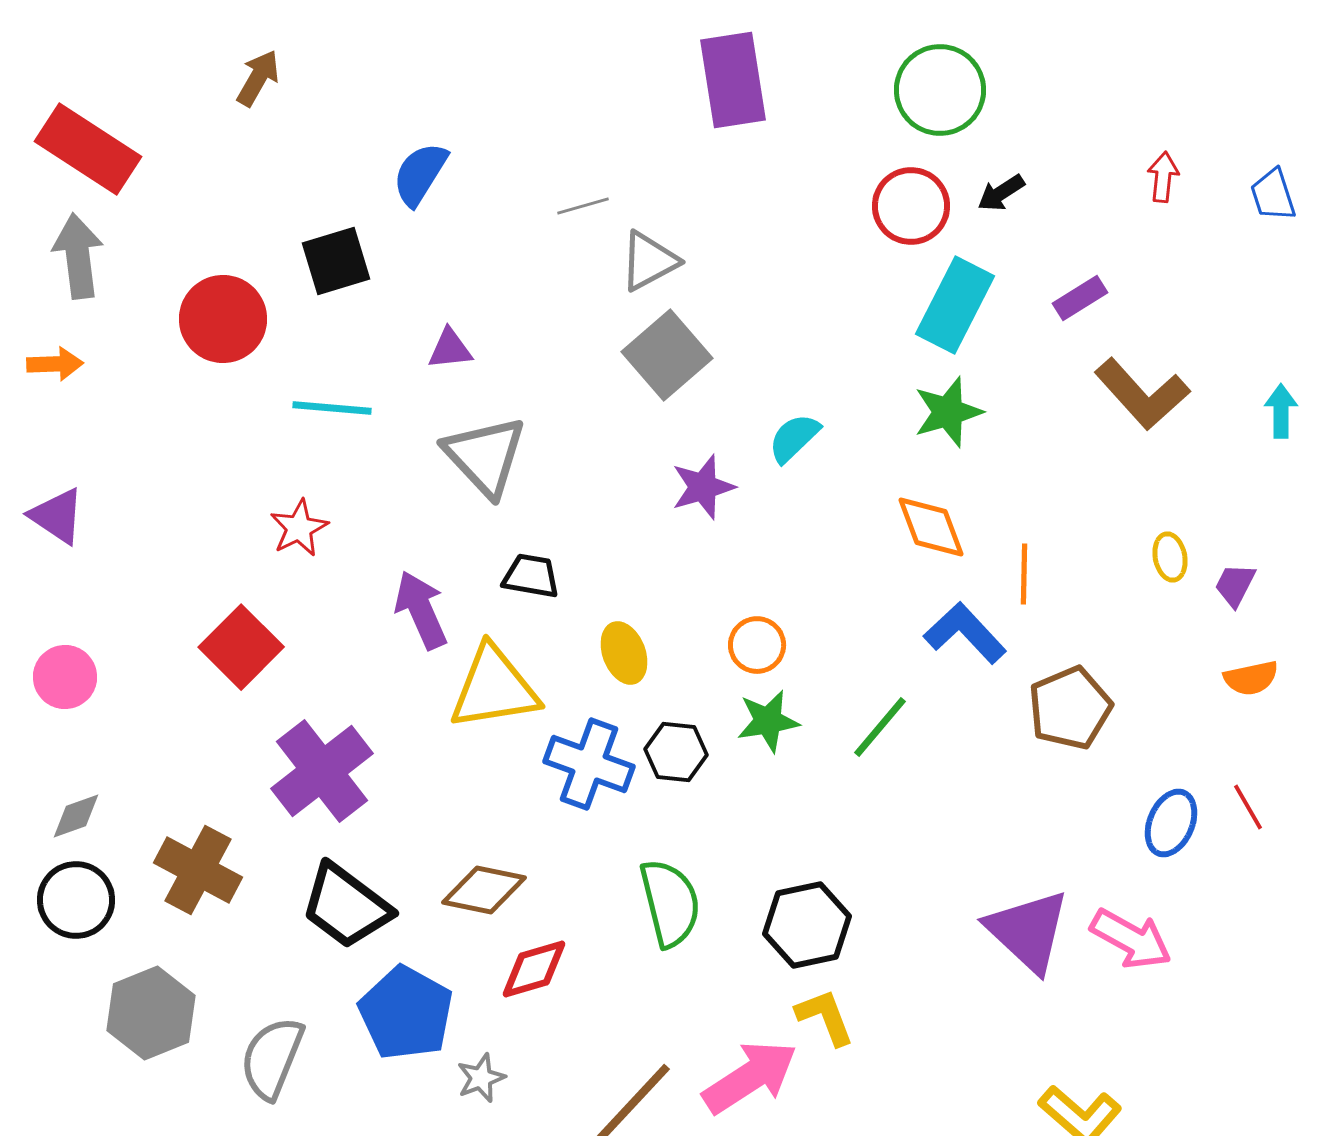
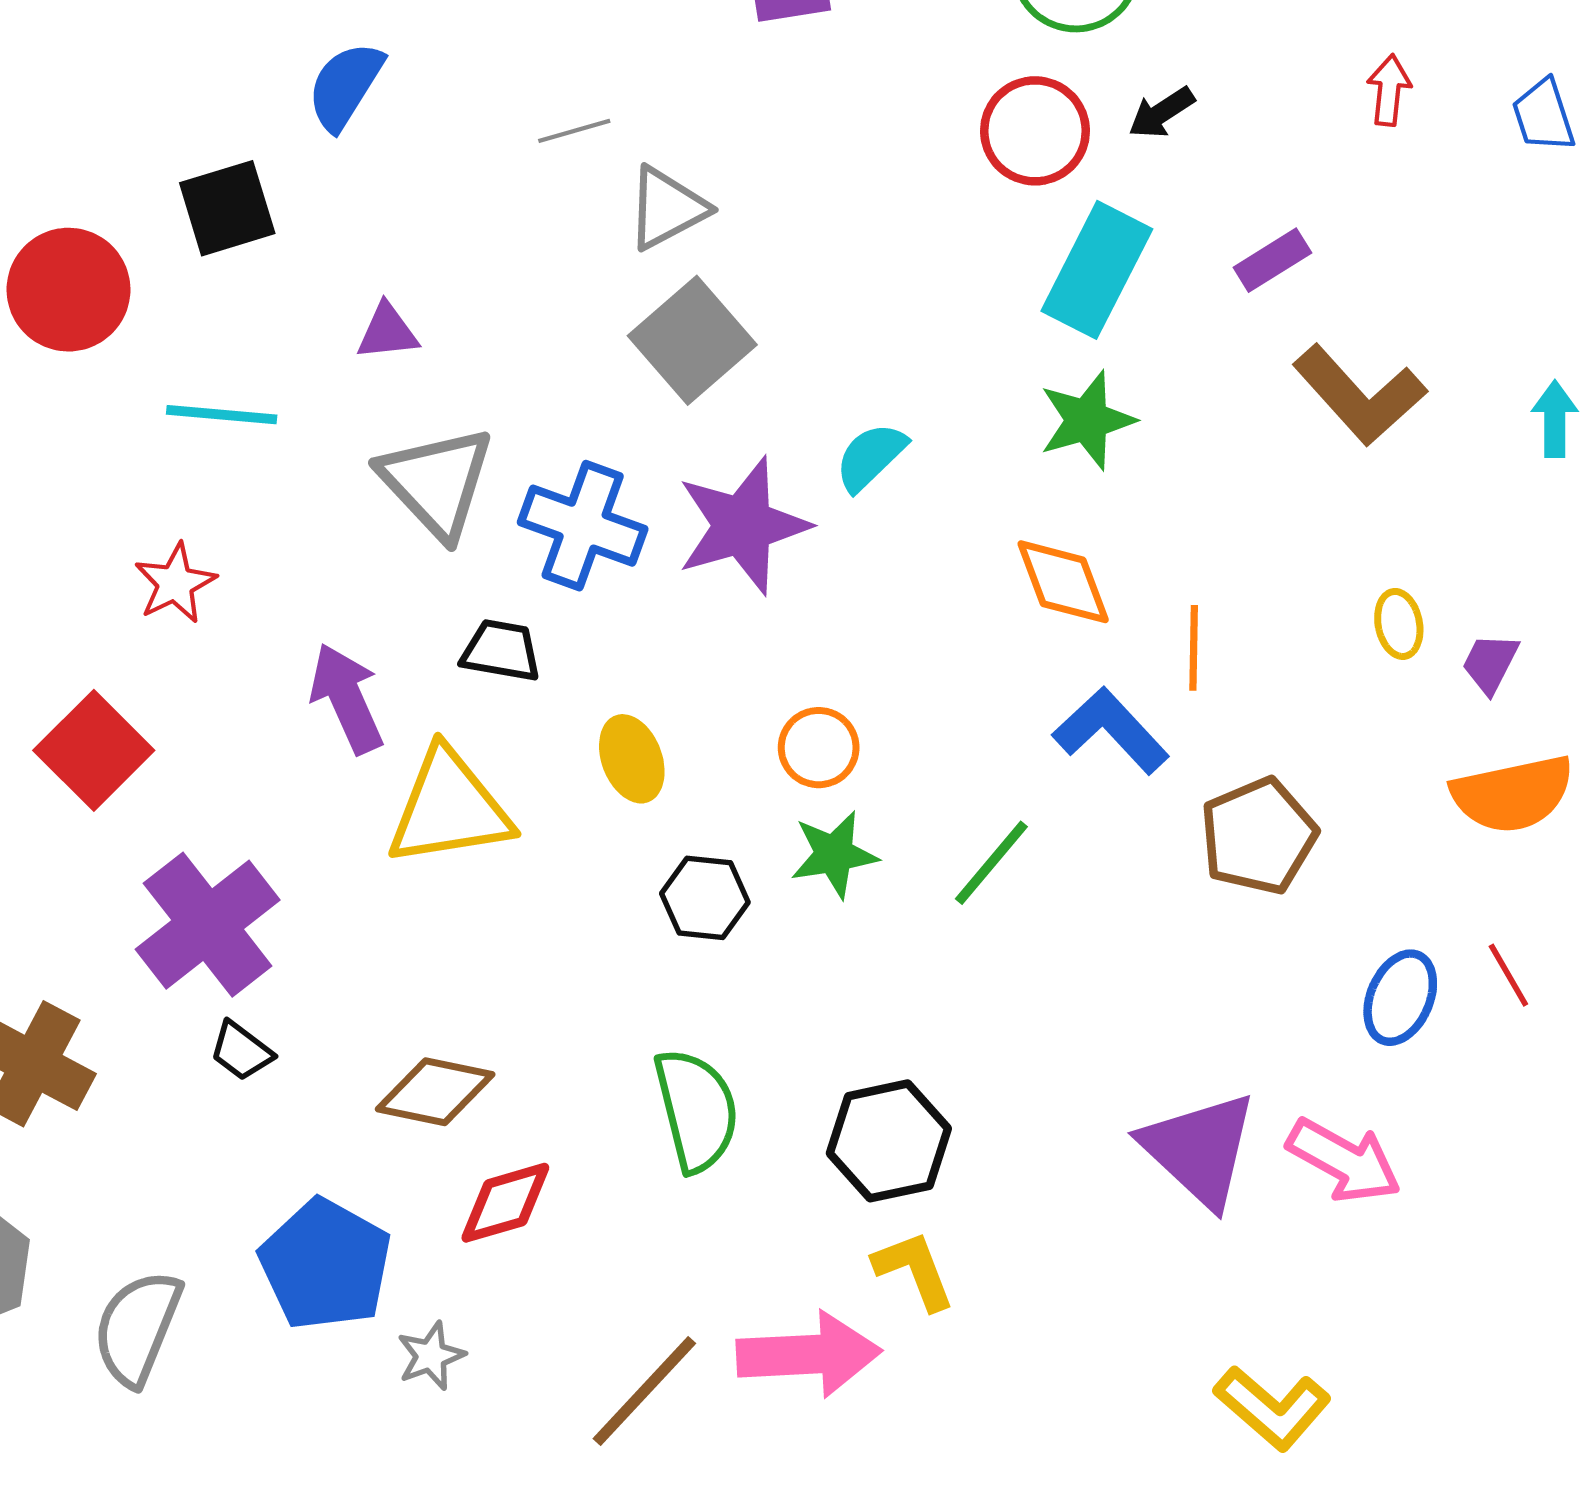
purple star: (703, 487) -> (743, 526), size x1.5
orange semicircle: (1251, 678) -> (1513, 794), size x1.6
blue cross: (589, 764) -> (583, 526), moved
black trapezoid: (346, 906) -> (241, 1051), moved, size x0.5
pink arrow: (750, 1077) -> (809, 1354), turned 30

